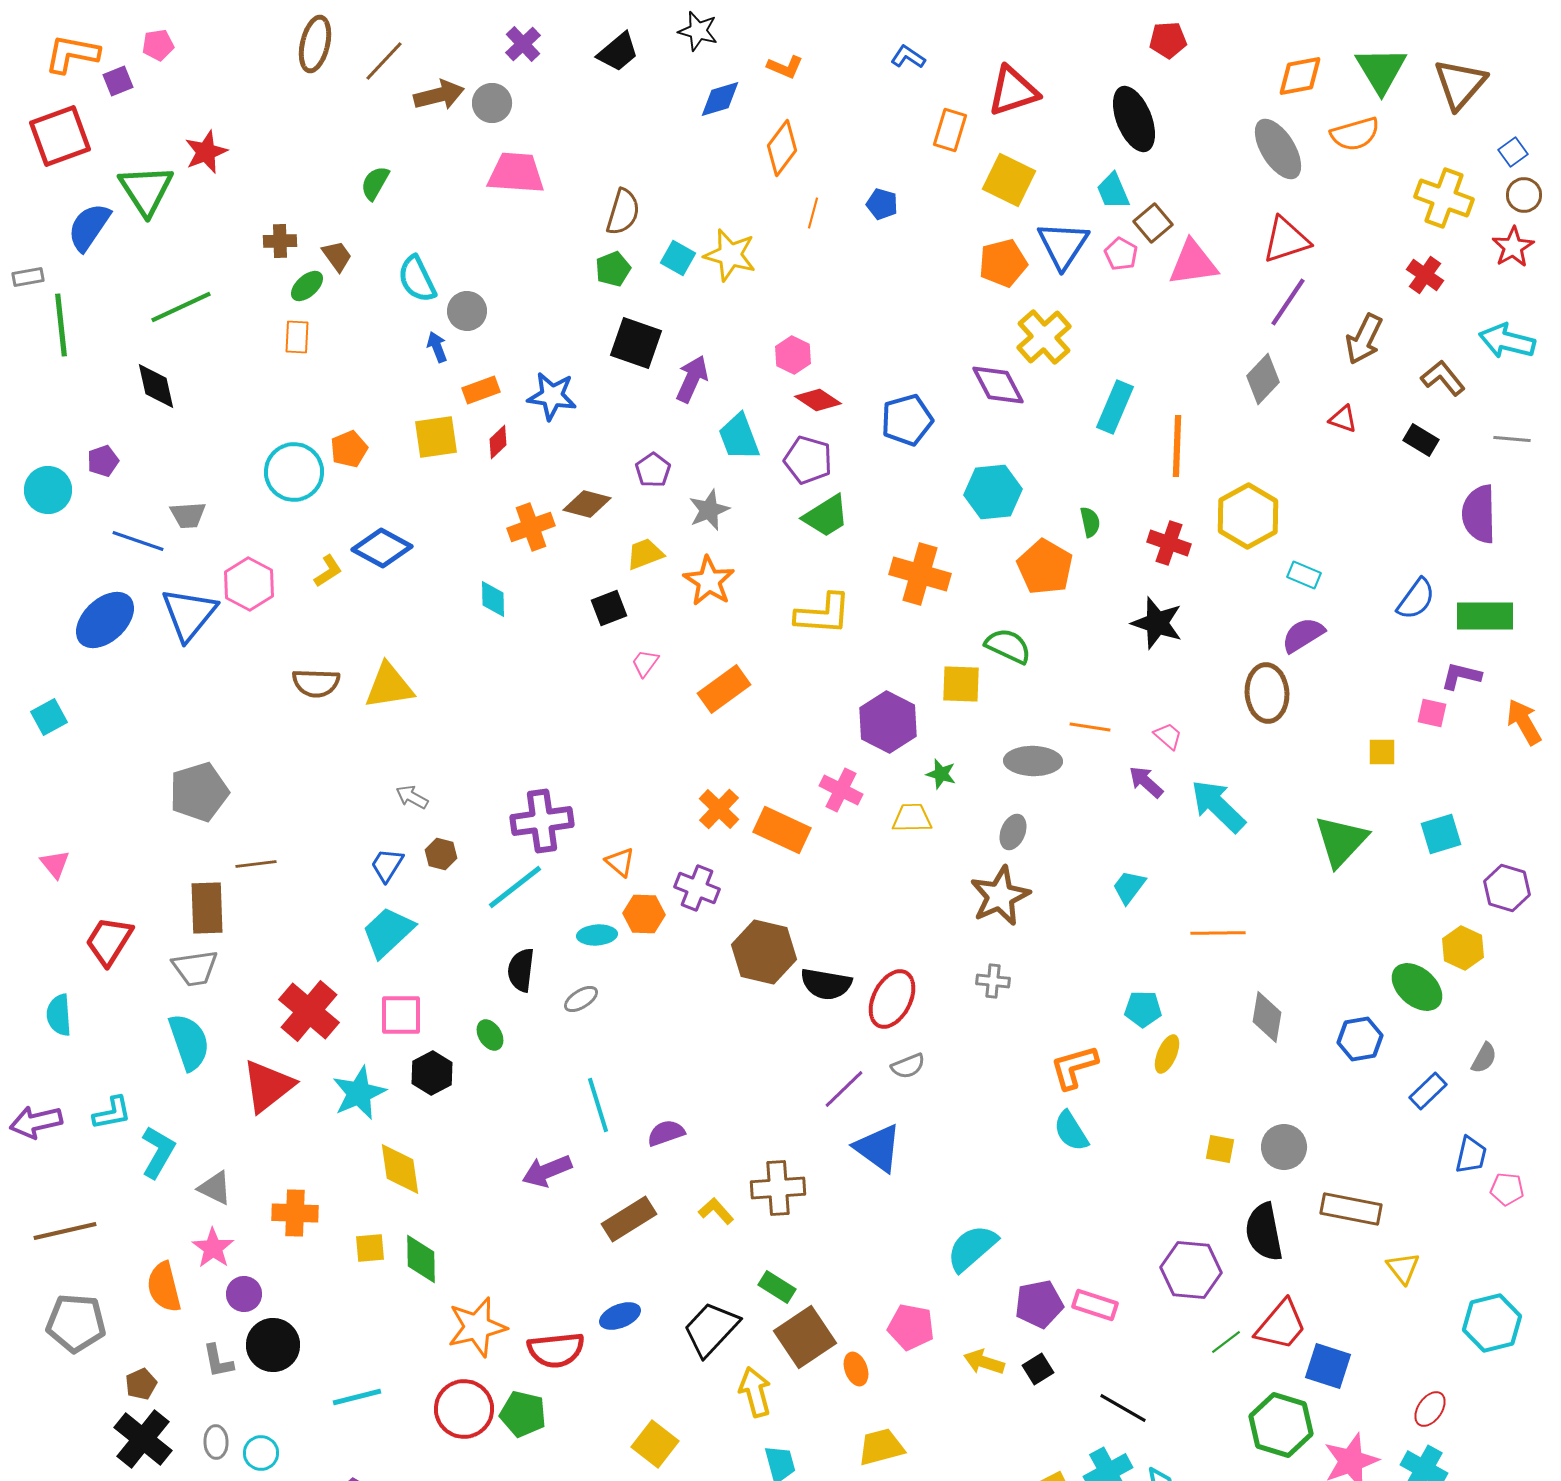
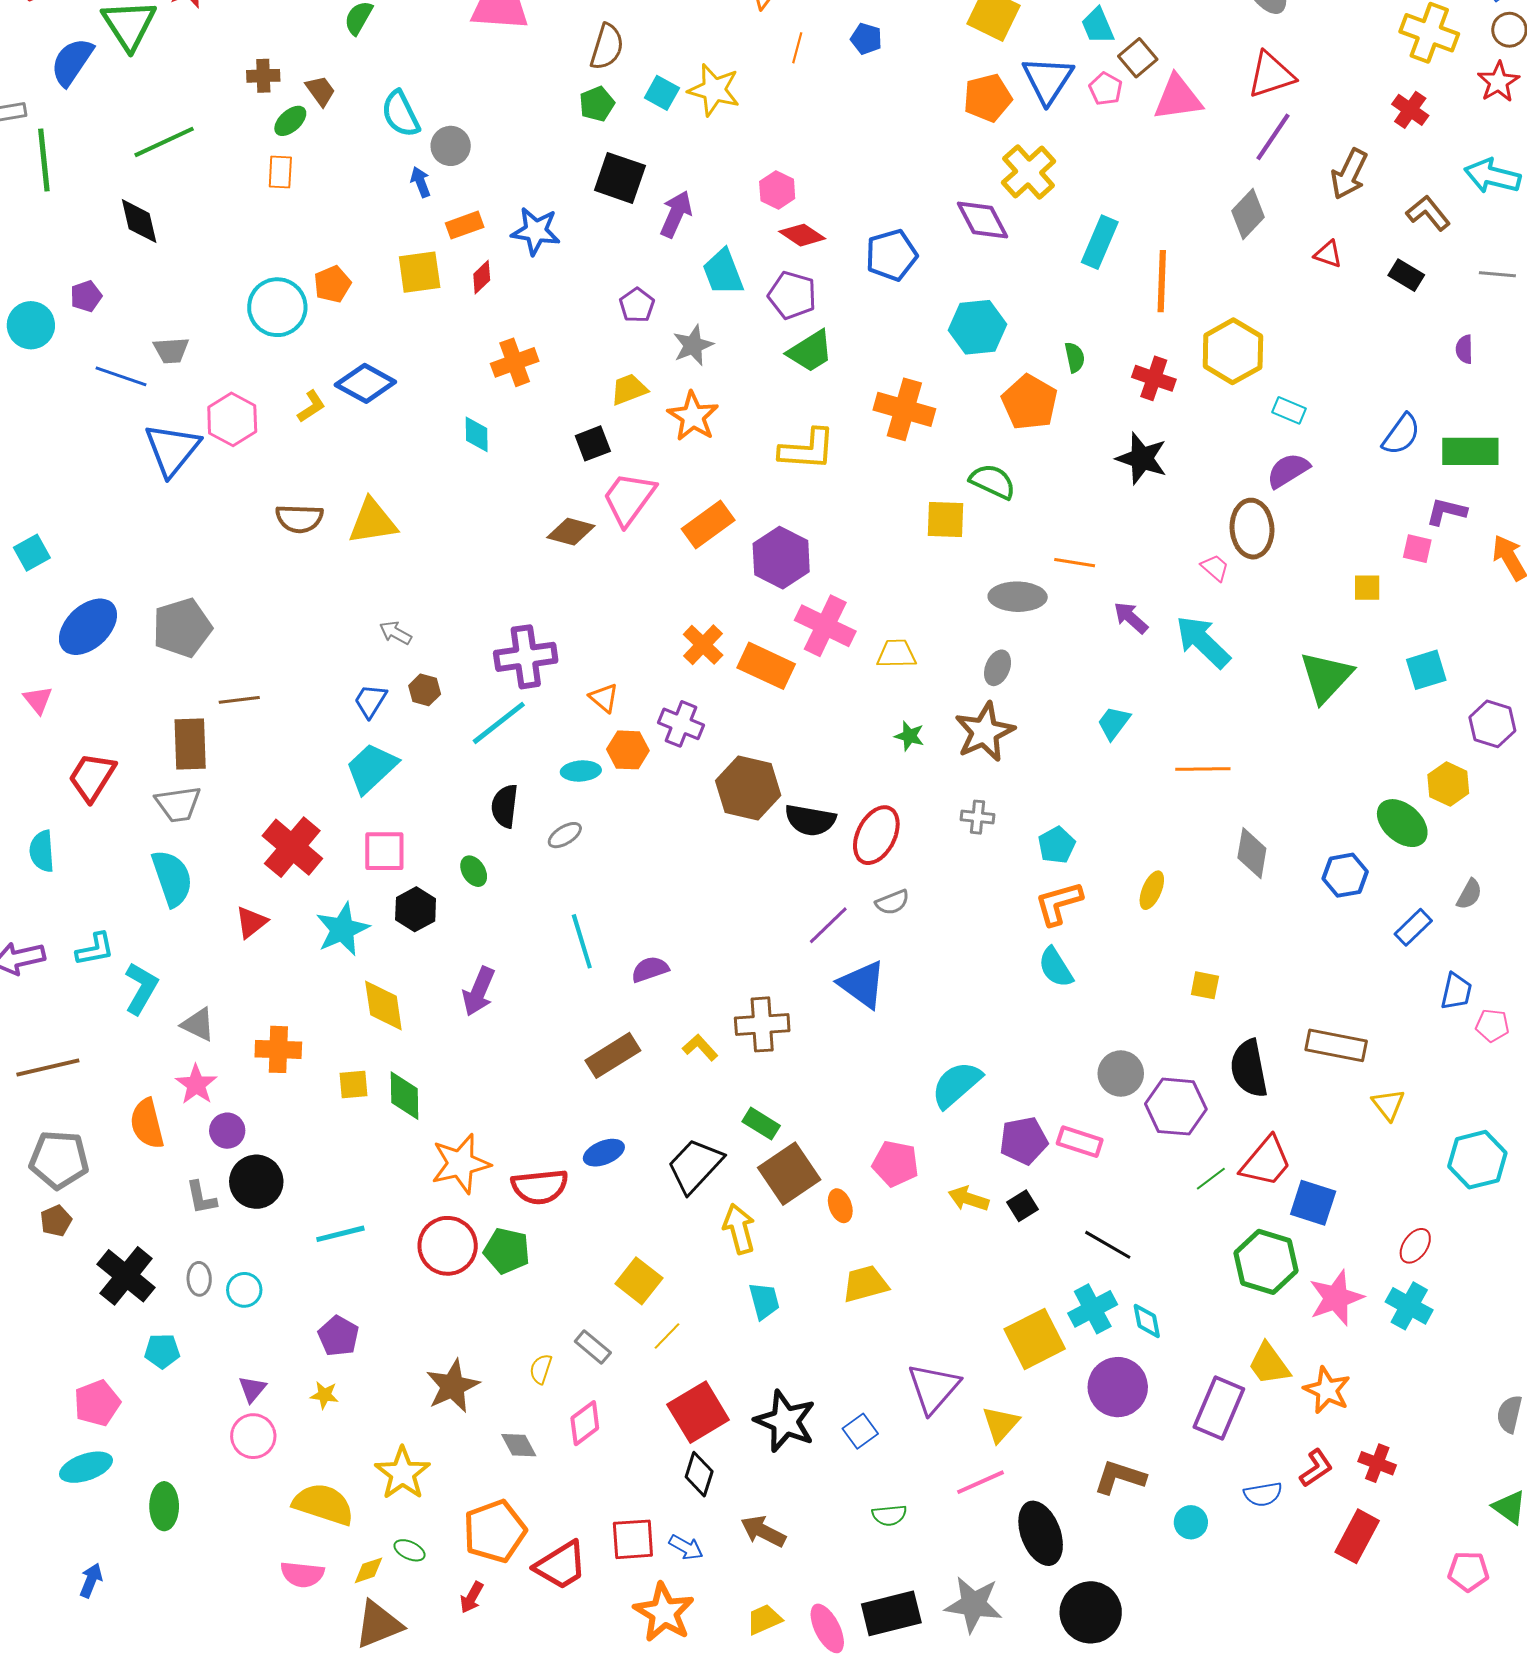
brown diamond: (587, 504) -> (571, 532), moved
purple semicircle: (1479, 514) -> (1464, 349), size x0.5
blue ellipse: (105, 620) -> (88, 627), moved
pink trapezoid: (645, 663) -> (629, 499), size x2.0
purple hexagon: (888, 722) -> (781, 558), moved
pink trapezoid: (1168, 736) -> (1215, 568), moved
green star: (941, 774) -> (909, 736), moved
pink cross: (841, 790) -> (825, 626), size x1.4
cyan pentagon: (1143, 1009) -> (1057, 845), moved, turned -30
red triangle: (268, 1086) -> (251, 922), size x0.6
gray circle: (1284, 1147) -> (1121, 1074), moved
purple arrow: (547, 1171) -> (479, 991), moved, turned -45
brown pentagon: (141, 1384) -> (56, 1221), moved

